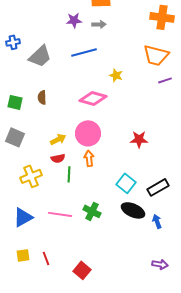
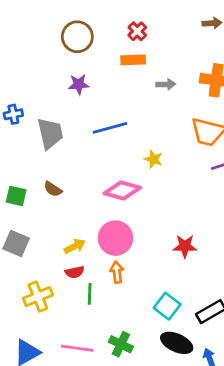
purple star: (74, 20) -> (79, 84), moved
gray arrow: (99, 24) -> (166, 84), moved
gray trapezoid: (40, 56) -> (50, 133), turned -60
brown semicircle: (42, 97) -> (53, 189), turned -56

